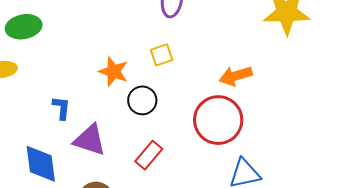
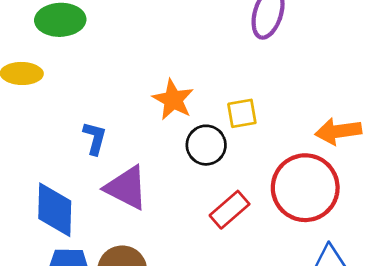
yellow square: (162, 55) -> (242, 113), moved
red rectangle: (149, 155) -> (230, 210), moved

